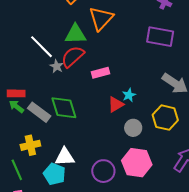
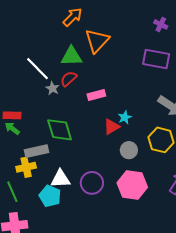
red semicircle: (73, 57) -> (69, 79), size x0.7
gray rectangle: (39, 112) -> (37, 151), moved, turned -50
purple circle: (103, 171) -> (92, 183), moved

